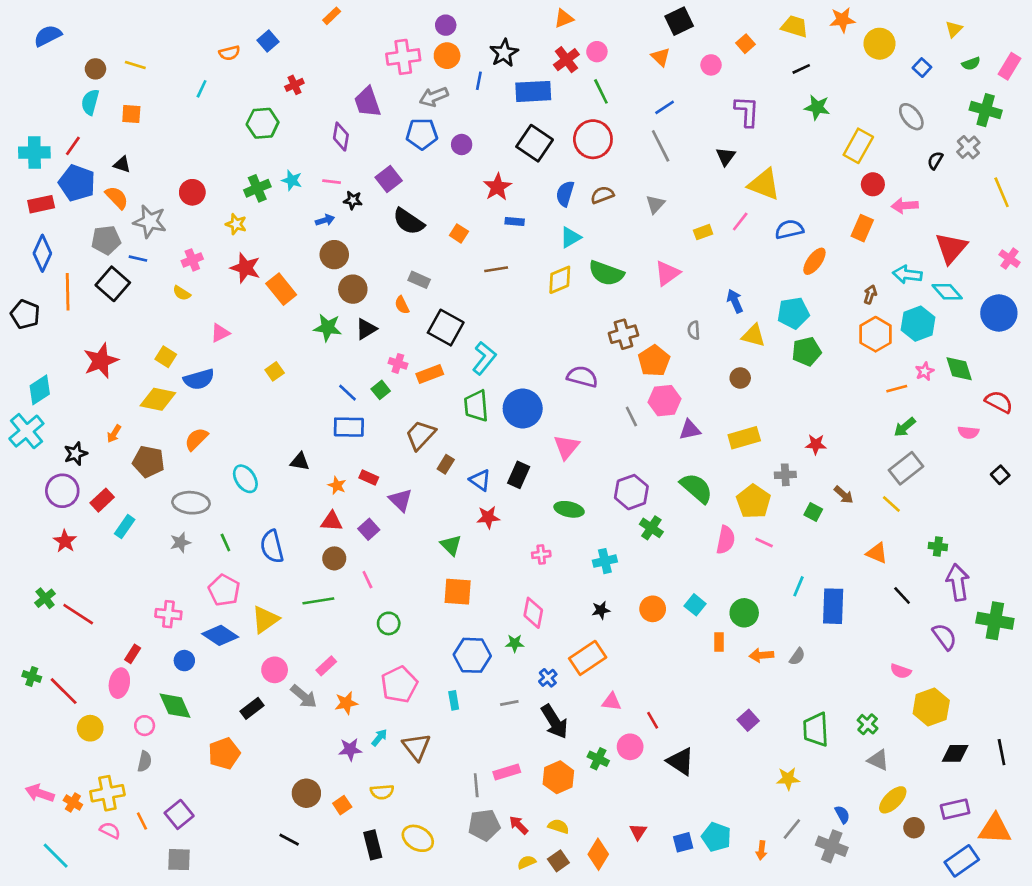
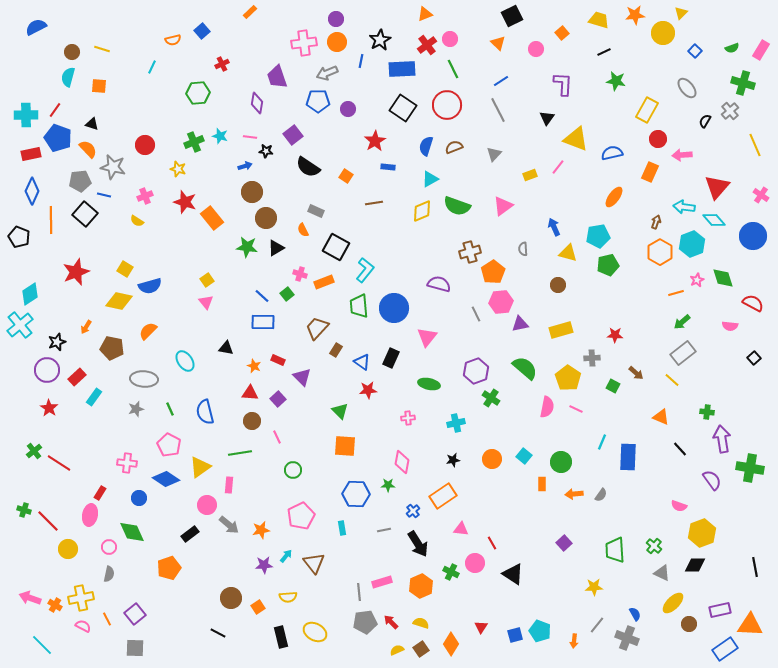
yellow triangle: (954, 29) -> (681, 13), moved
blue semicircle: (789, 229) -> (612, 153), moved
pink triangle: (220, 333) -> (206, 302), moved, turned -42
pink rectangle: (326, 666) -> (229, 485), moved, turned -42
black diamond: (955, 753) -> (695, 565), moved

